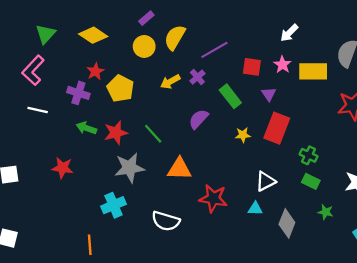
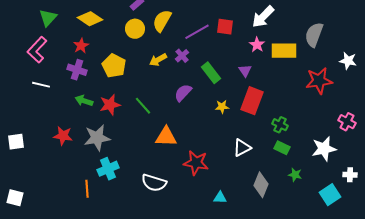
white arrow: (289, 33) -> (263, 17), size x1.4
red square: (252, 67) -> (225, 27), moved
red star: (95, 71) -> (81, 46), moved
gray star: (129, 168) -> (97, 138), moved
cyan triangle: (255, 209) -> (220, 198), moved
orange line: (90, 245) -> (87, 189), moved

